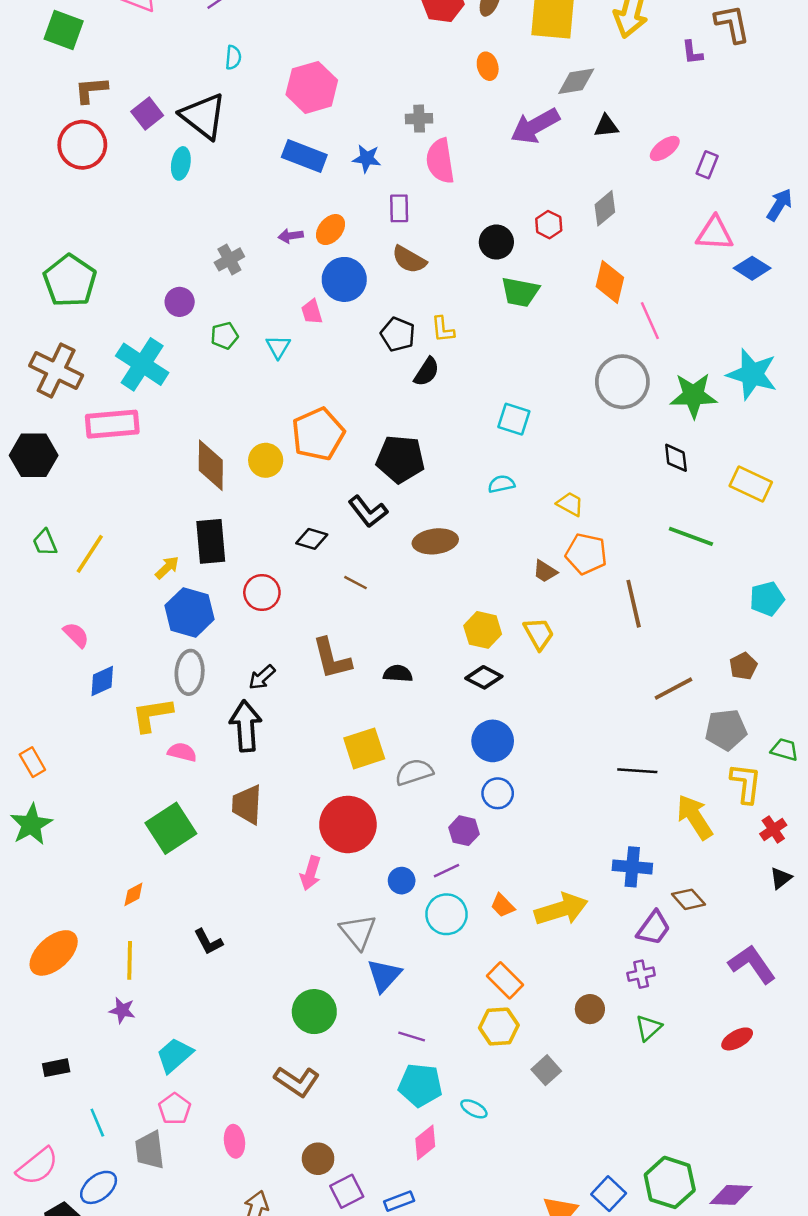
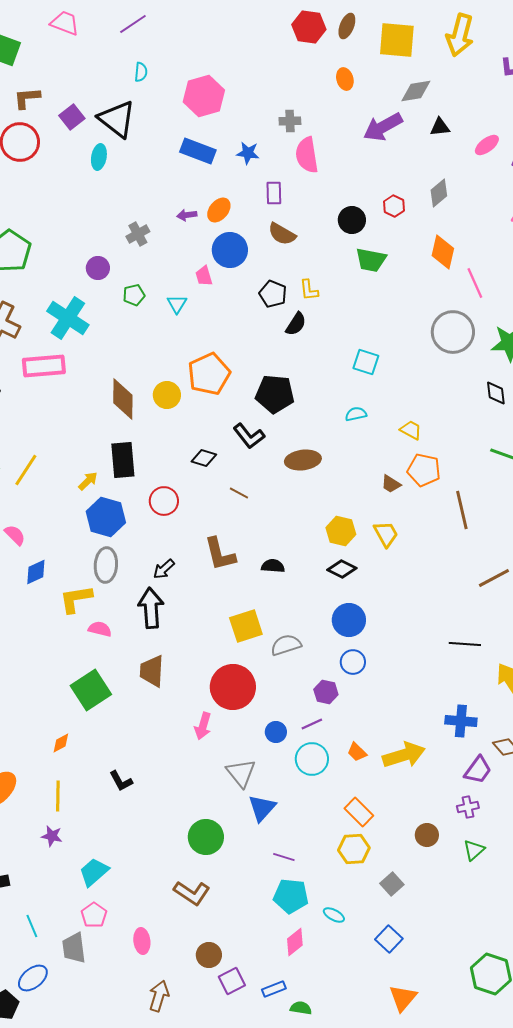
blue square: (609, 1194) -> (389, 939), moved

